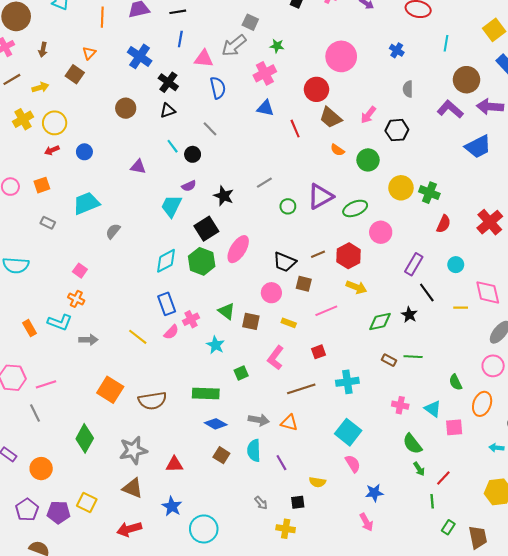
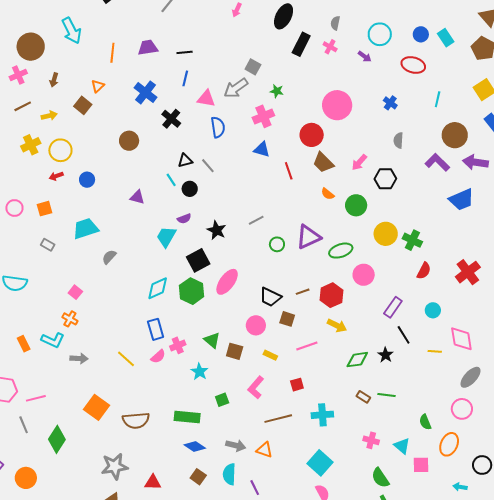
black triangle: (168, 111) -> (185, 161), moved
green diamond: (85, 438) -> (57, 439), moved

